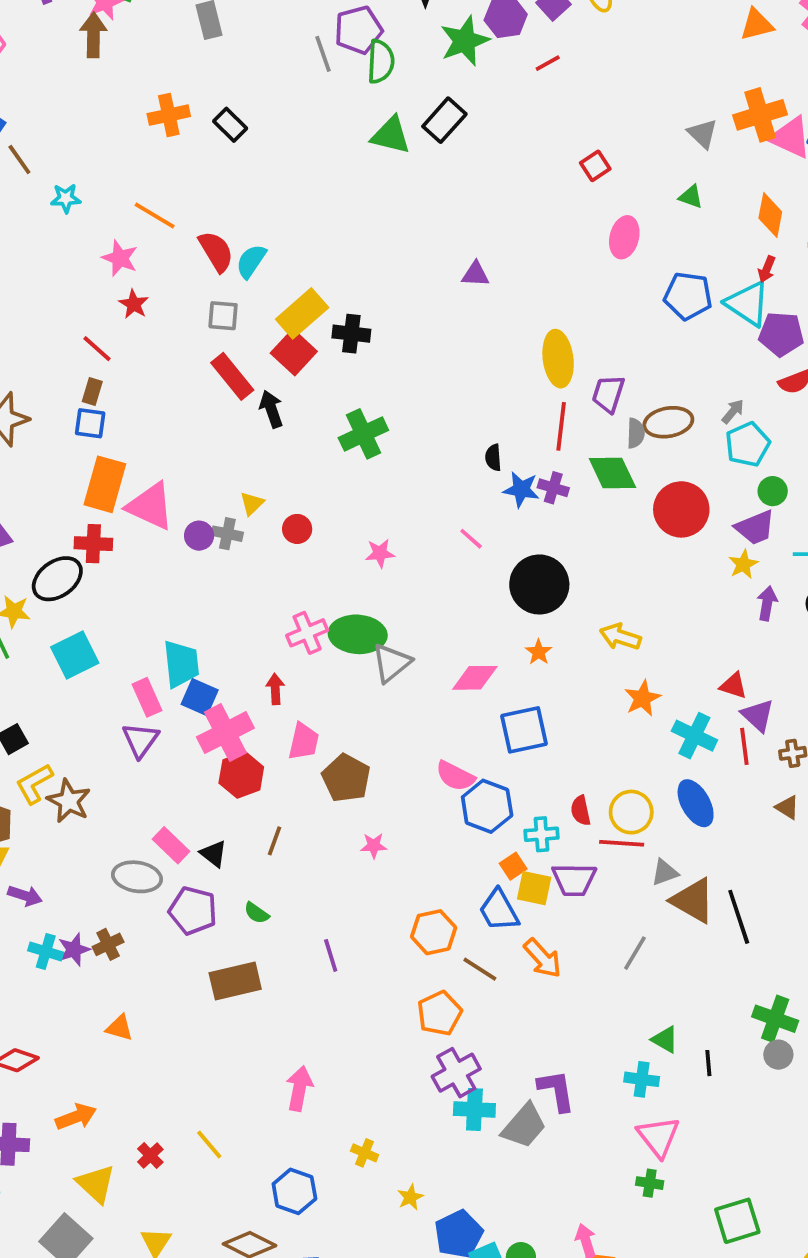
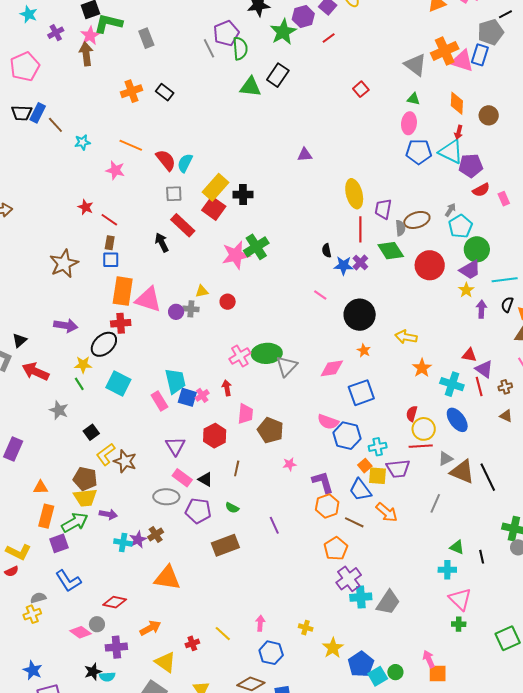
gray triangle: (703, 134) -> (415, 65), size x1.4
pink ellipse: (624, 237) -> (409, 123), moved
red star: (134, 304) -> (85, 207), moved
black arrow: (271, 409) -> (162, 243), moved
purple cross: (553, 488) -> (360, 262), turned 35
green circle: (773, 491) -> (477, 249), size x1.6
yellow triangle: (252, 503) -> (202, 291), turned 40
pink star: (380, 553) -> (236, 255), moved, size x1.8
cyan square: (75, 655) -> (118, 383), turned -30
pink cross: (225, 733) -> (202, 395), moved, size x0.5
purple triangle: (140, 740) -> (175, 446), moved
red semicircle: (581, 811) -> (412, 414), moved, turned 35
orange triangle: (119, 1028) -> (167, 578), size x1.8
pink arrow: (299, 1088) -> (260, 623), moved, size x0.7
purple L-shape: (556, 1091) -> (323, 482), moved
red cross: (150, 1156) -> (192, 643), turned 32
yellow star: (410, 1197) -> (333, 648), size x1.5

